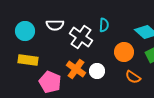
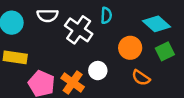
orange cross: (76, 69) -> (73, 83), moved

